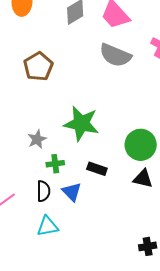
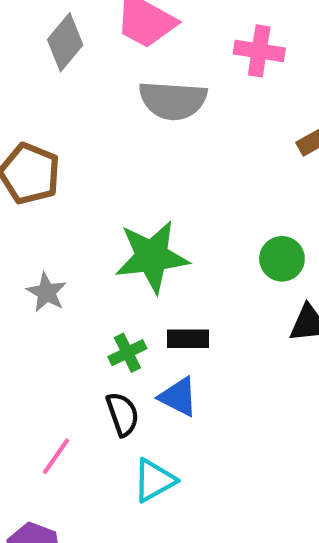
gray star: (37, 139) -> (47, 292), moved
green circle: (141, 145) -> (282, 259), size x0.7
black rectangle: (97, 169) -> (188, 339), moved

